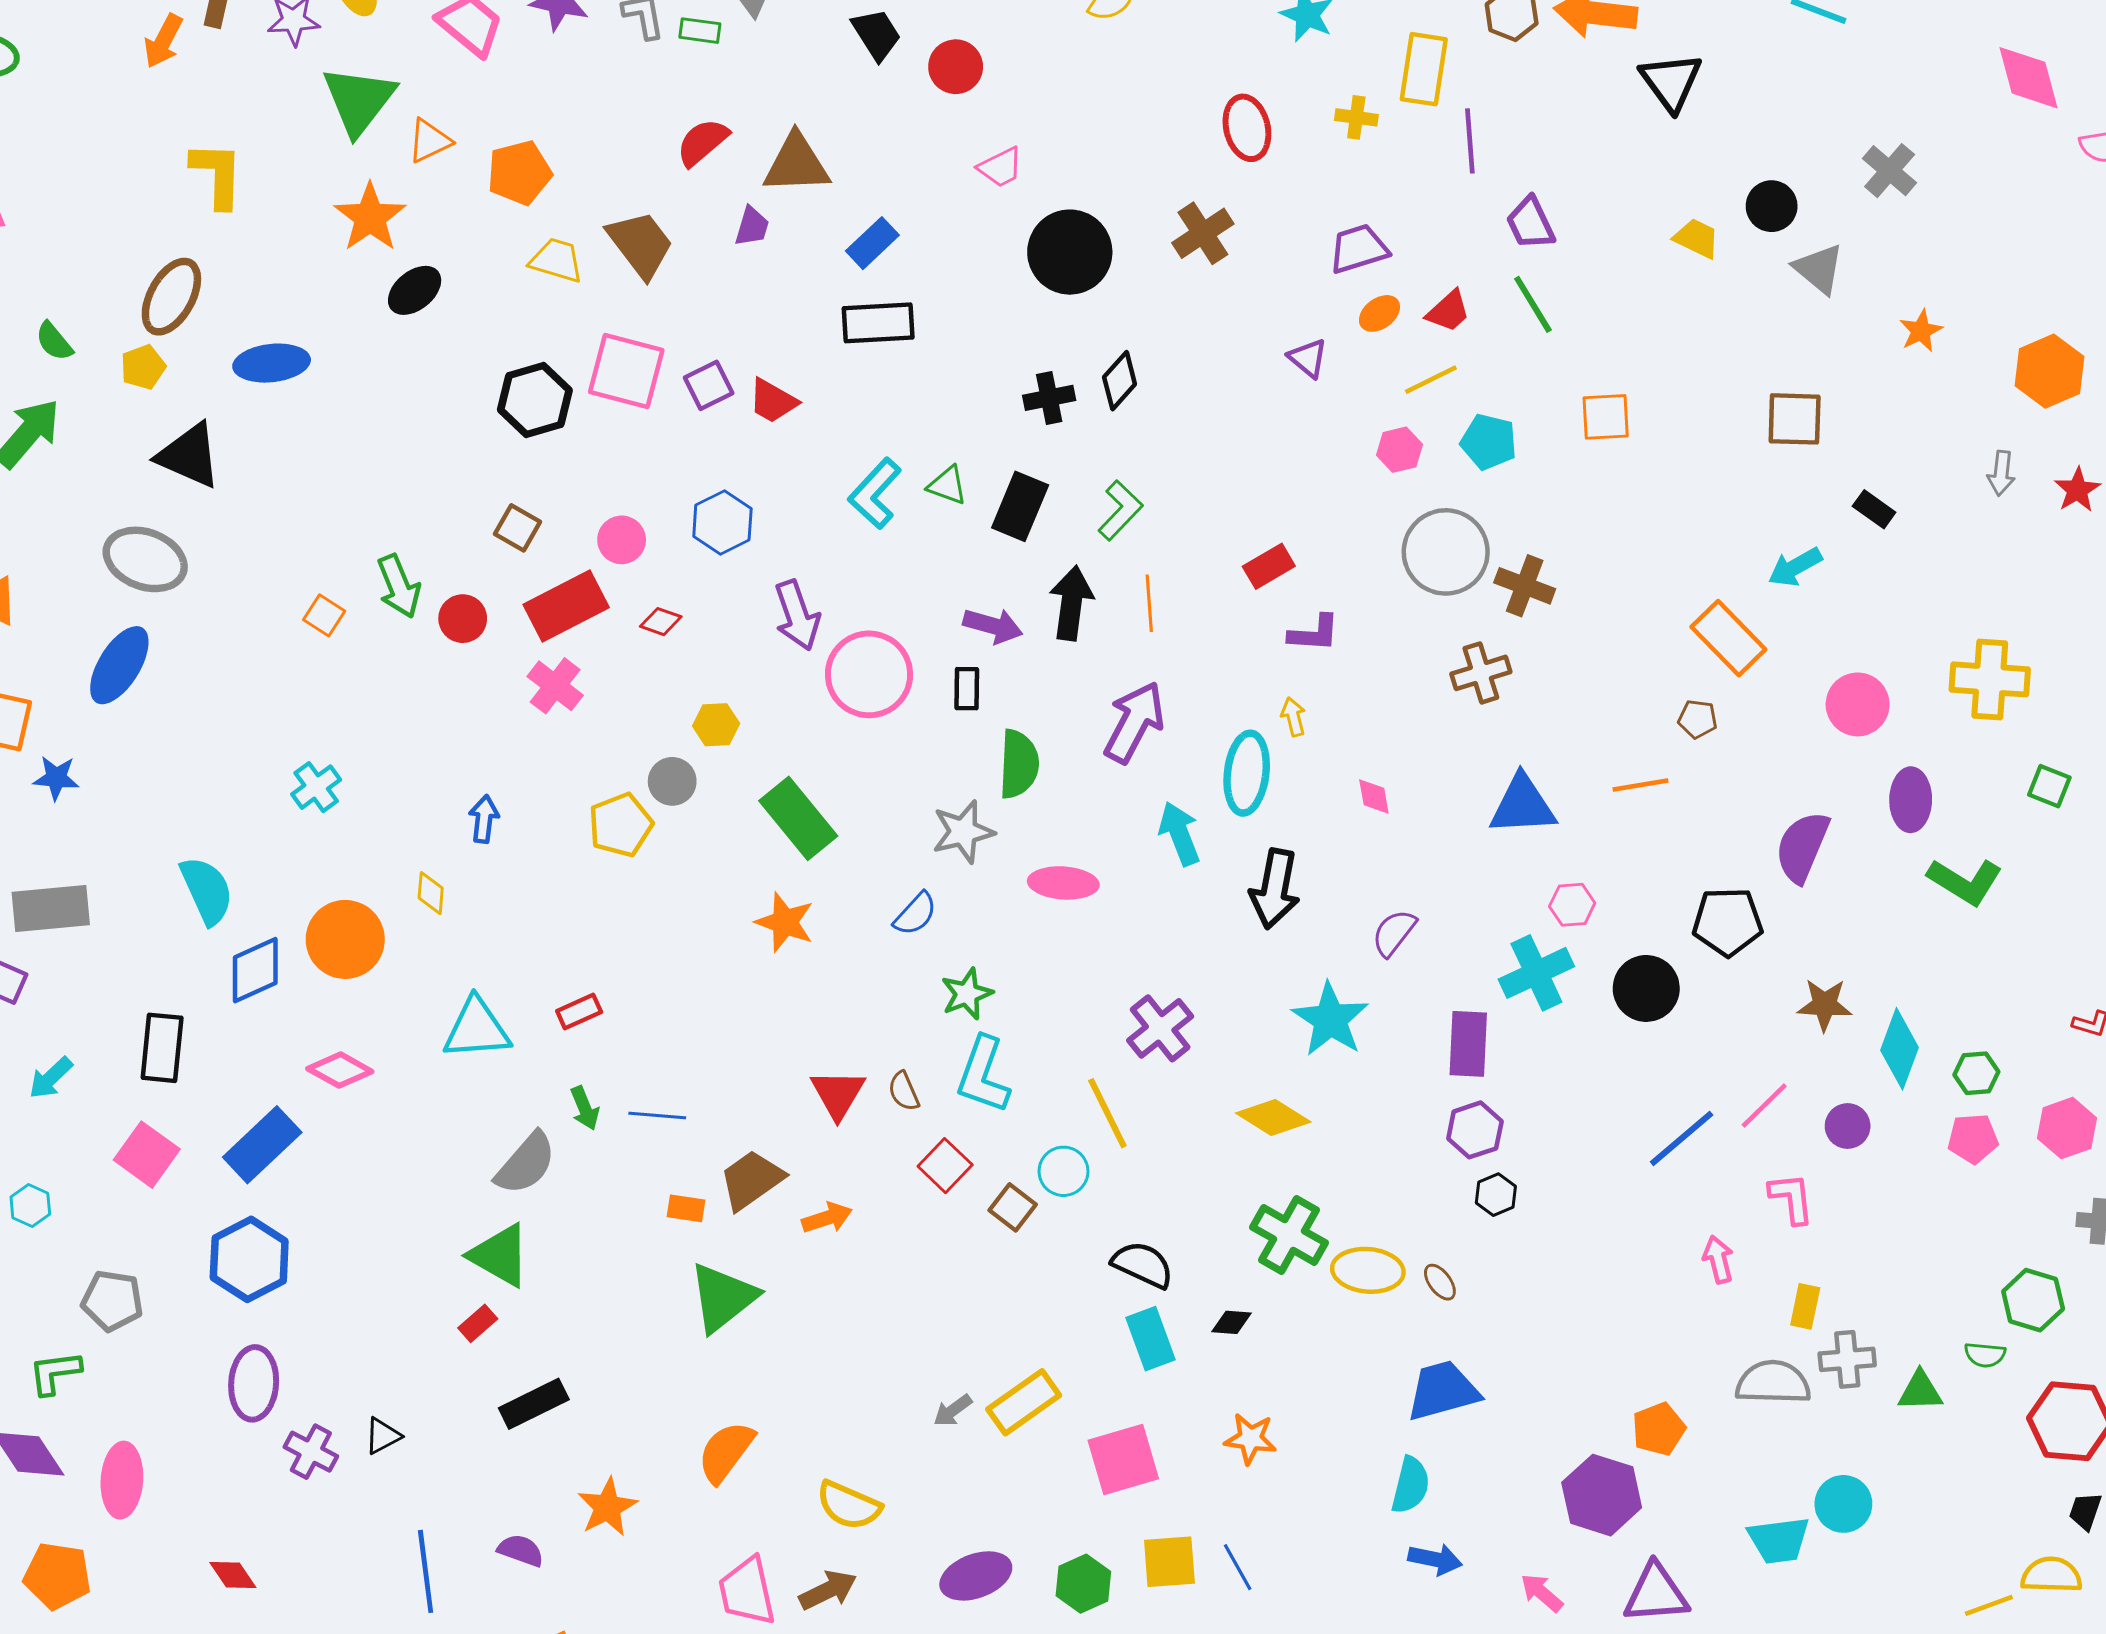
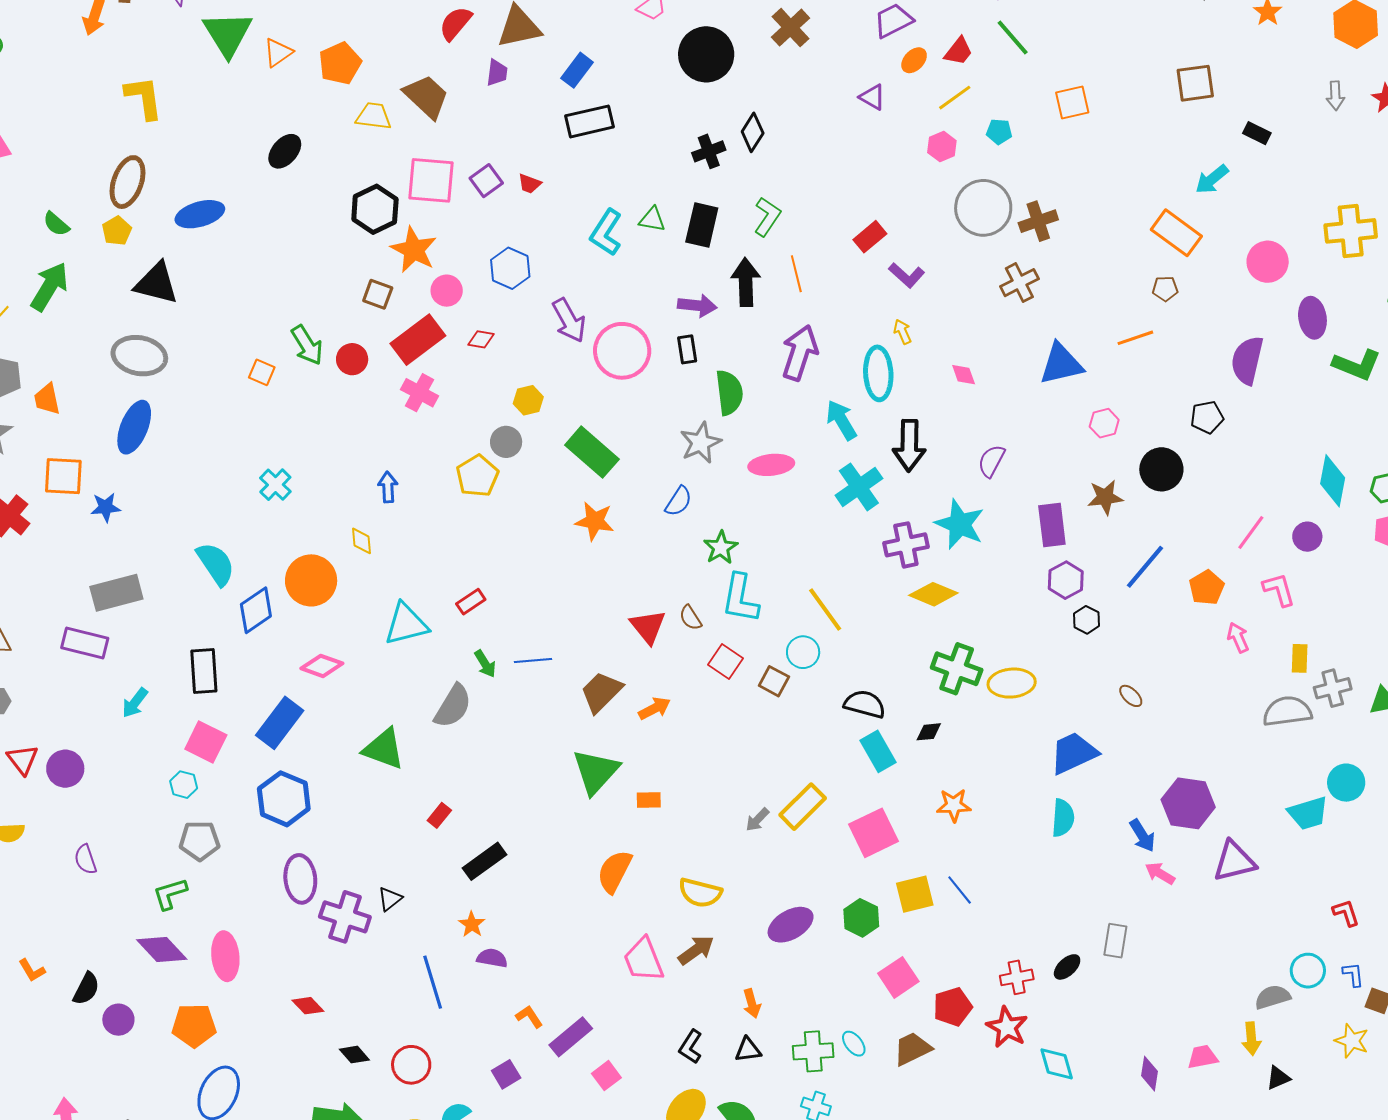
orange star: (370, 217) -> (414, 250), moved
red trapezoid: (773, 401) -> (530, 184), size x0.7
cyan pentagon: (1489, 442) -> (999, 132), size x0.7
brown cross: (1525, 586) -> (1038, 221), turned -30
purple L-shape: (1314, 633) -> (907, 275), turned 48
black pentagon: (1728, 922) -> (1207, 417), size x0.7
cyan cross: (1536, 973) -> (859, 487), moved
brown star: (1825, 1005) -> (1105, 497), moved
purple cross: (1160, 1028) -> (906, 545), moved, turned 36
blue line: (1682, 1138) -> (1145, 567), moved
cyan hexagon: (30, 1205) -> (184, 785), moved
orange rectangle: (686, 1208) -> (649, 800), moved
green triangle: (500, 1255) -> (384, 749), moved
brown ellipse: (1440, 1282) -> (1131, 696), moved
orange pentagon: (1659, 1429) -> (1207, 588), moved
purple cross: (311, 1452) -> (345, 917), size x1.4
orange star: (607, 1507) -> (472, 924), moved, size x0.7
blue arrow: (1435, 1559) -> (1142, 836), moved, turned 56

